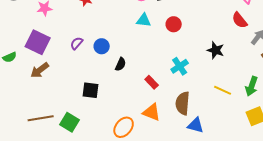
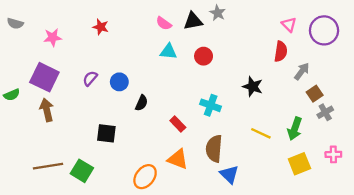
red semicircle: (240, 20) -> (281, 51), turned -132
cyan cross: (180, 66) -> (211, 105), turned -36
brown arrow: (40, 70) -> (47, 110), turned 114
blue triangle: (196, 125) -> (229, 174), turned 30

